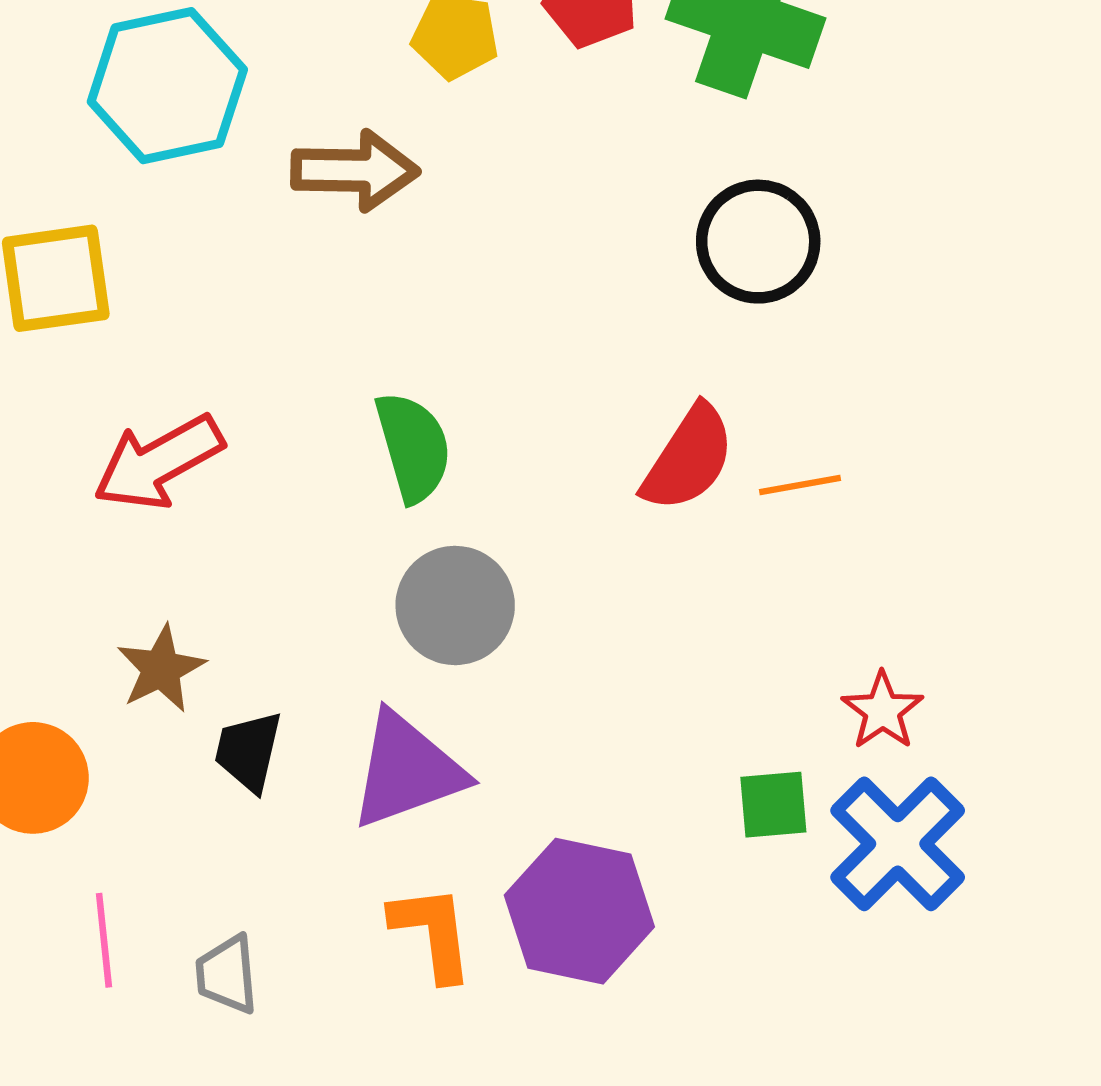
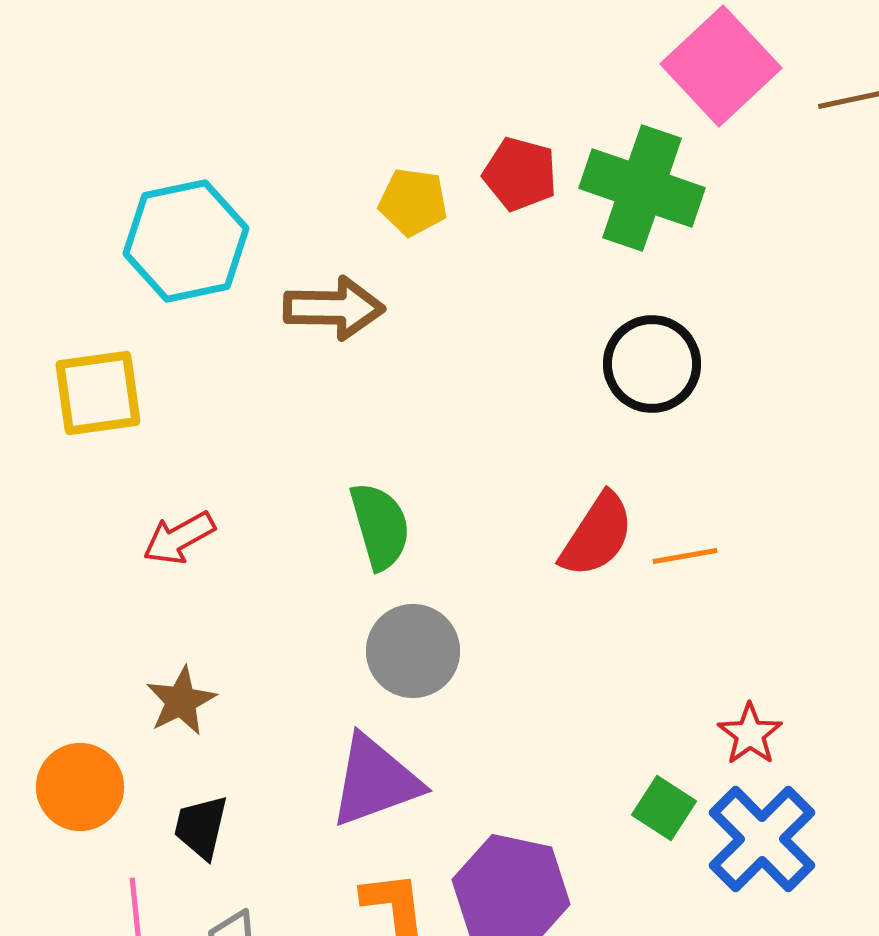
red arrow: (158, 462) -> (179, 538), size x0.7
black trapezoid: (248, 751) -> (201, 827), moved
green square: (773, 805) -> (664, 808), turned 38

